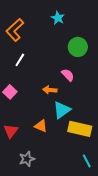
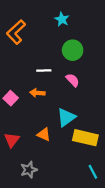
green circle: (78, 47) -> (73, 50), moved
white line: (20, 60) -> (44, 70), moved, turned 56
orange arrow: (50, 90) -> (37, 93), moved

